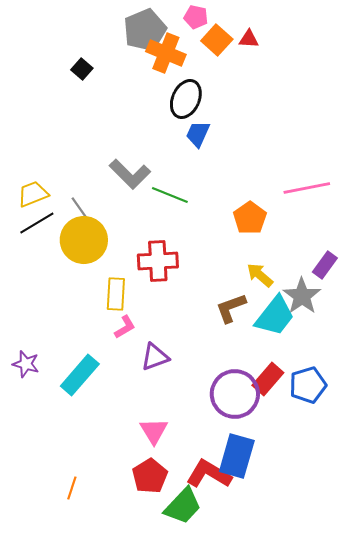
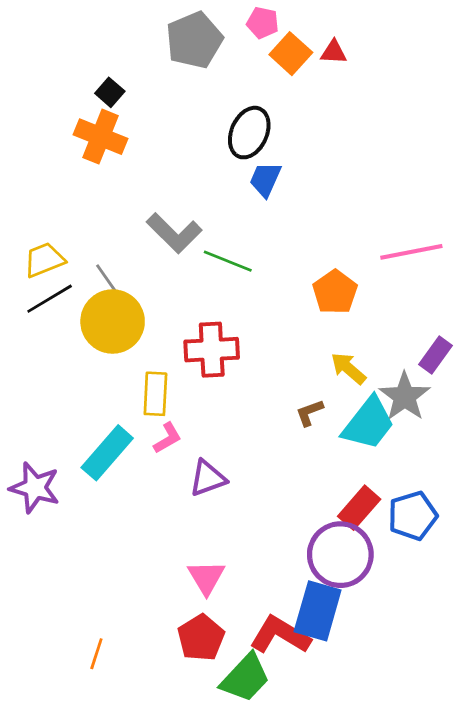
orange cross: (166, 53) -> (100, 137), moved
brown L-shape: (231, 308) -> (310, 413), size x0.7
purple star: (26, 364) -> (35, 488), size x1.4
cyan rectangle: (80, 375) -> (107, 453), moved
purple circle: (235, 394) -> (340, 555), moved

